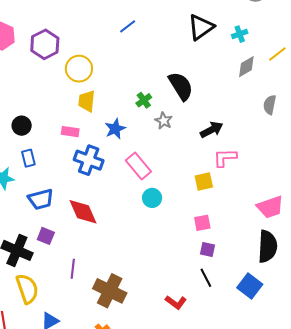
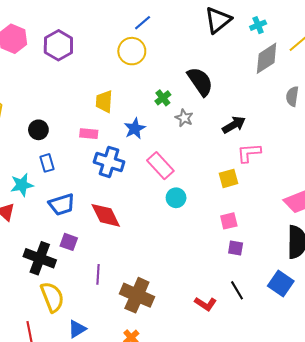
gray diamond: (246, 67) -> (267, 58), size x1.4
yellow circle: (79, 69) -> (132, 51), moved
black line: (206, 278) -> (237, 290), moved

